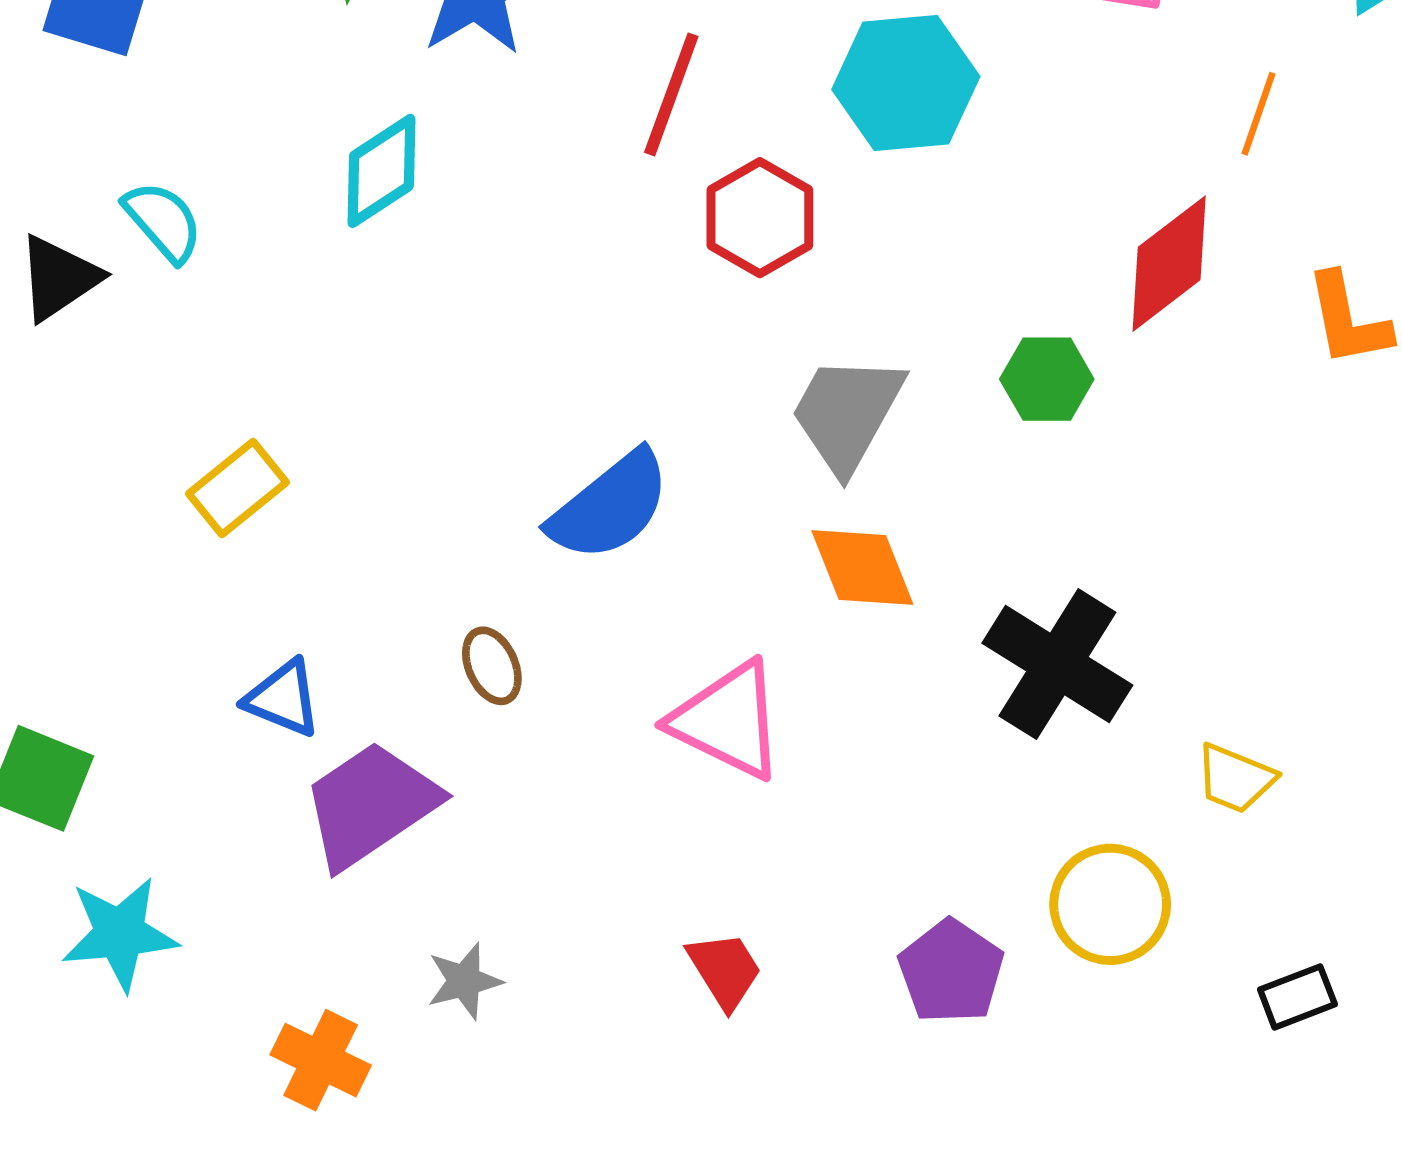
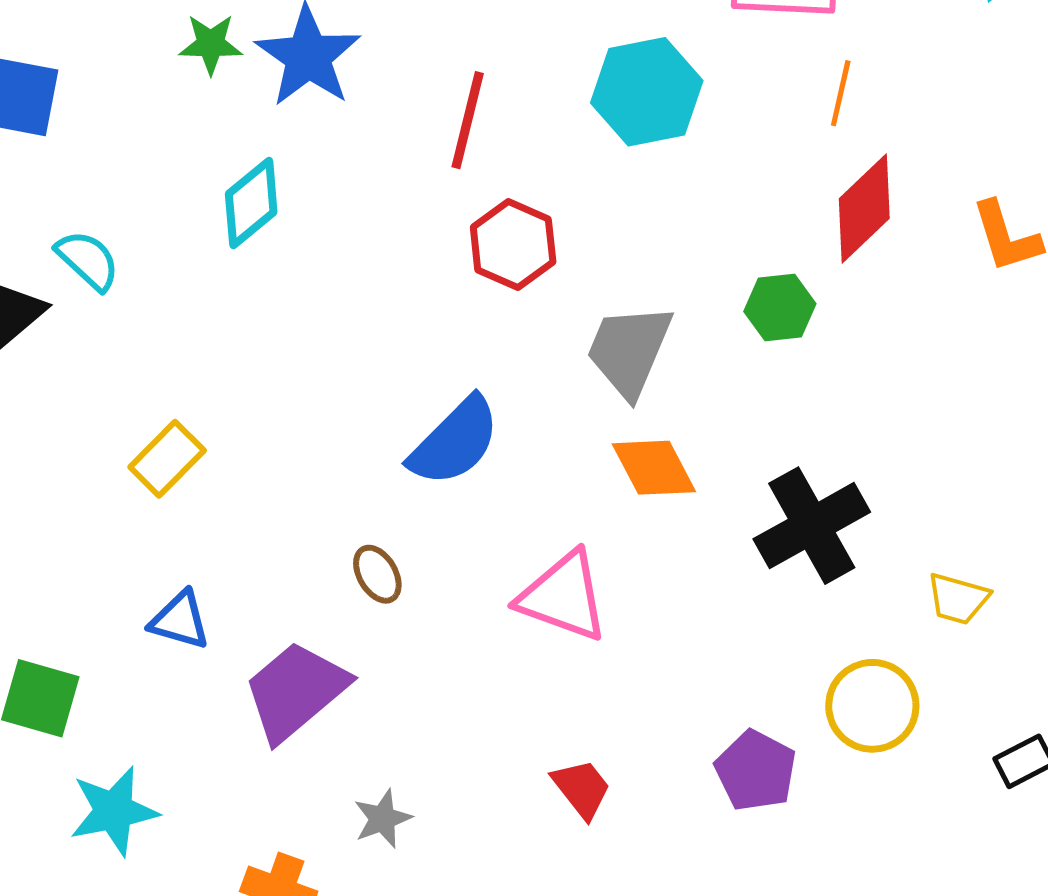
orange line: (1258, 114) -> (841, 93), moved
red hexagon: (760, 218) -> (513, 245), moved
black cross: (1057, 664) -> (812, 526), turned 35
blue triangle: (283, 698) -> (180, 620), moved

